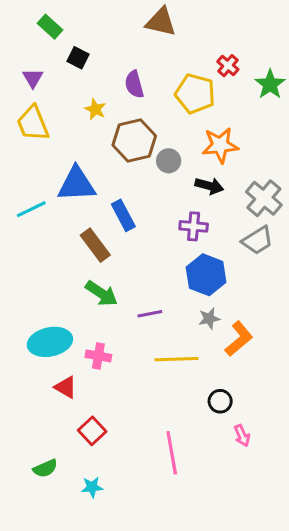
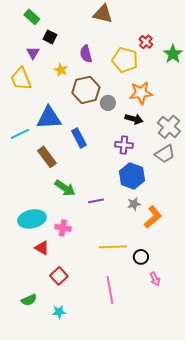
purple triangle: (33, 78) -> (33, 53), moved
brown rectangle: (95, 245) -> (47, 157), moved
yellow line: (176, 359) -> (113, 247), moved

